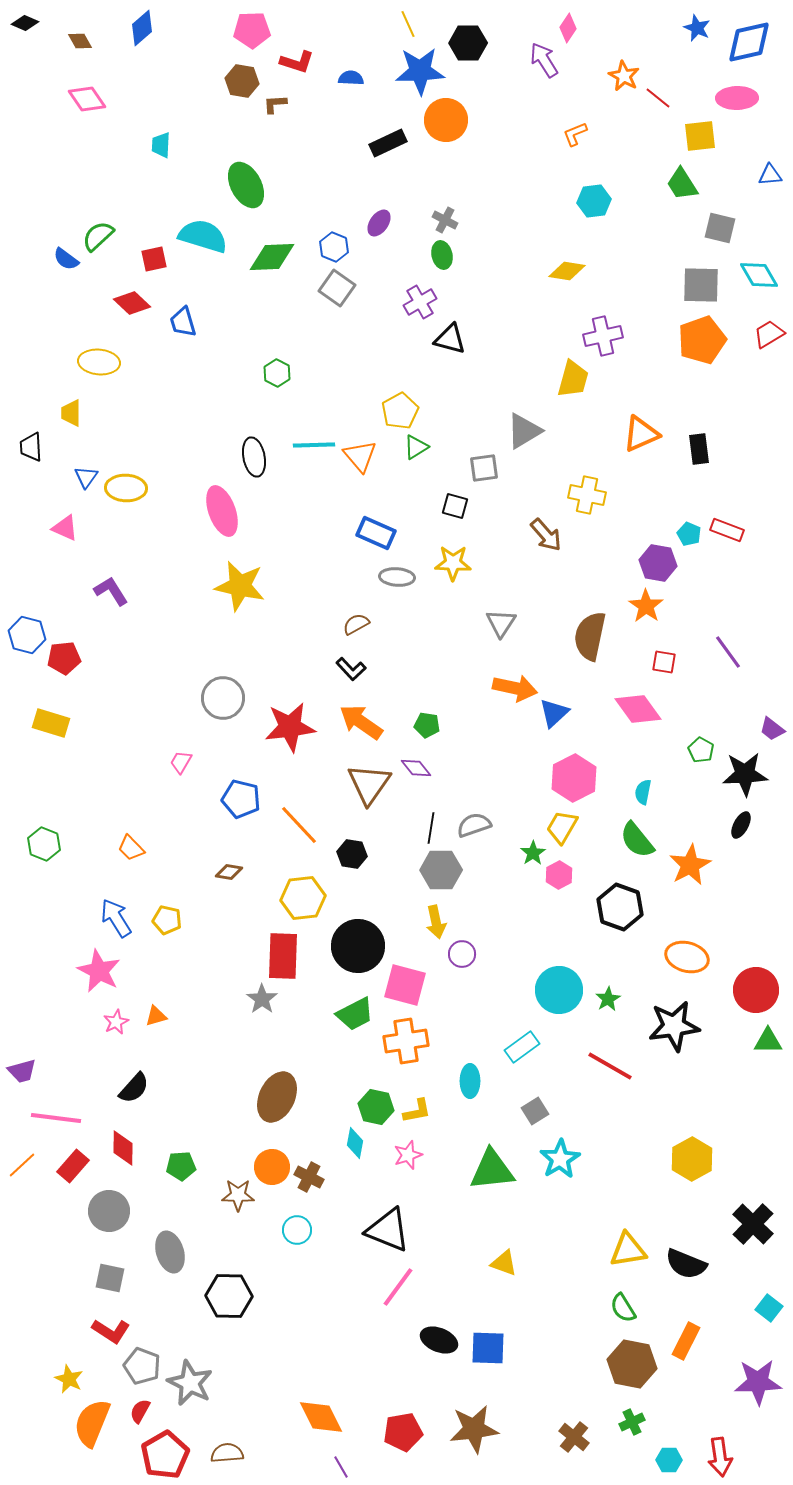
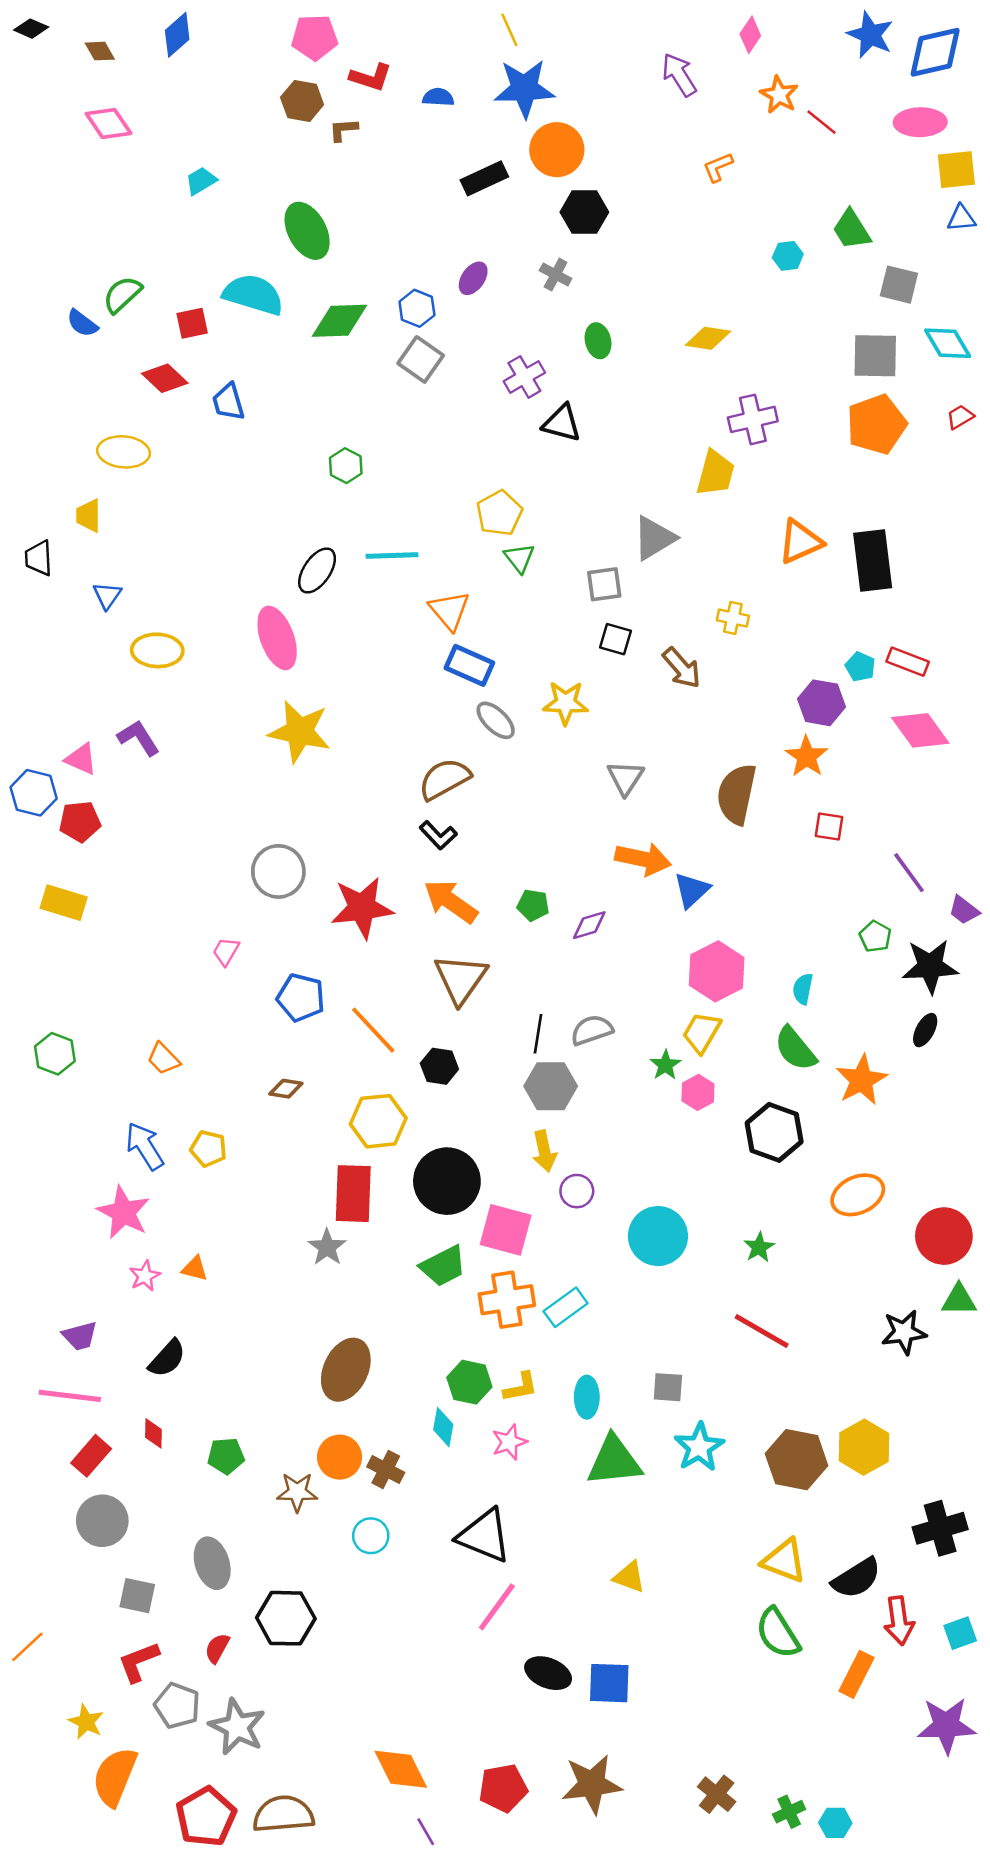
pink diamond: (568, 28) -> (750, 35), moved
blue star: (697, 28) -> (870, 35), size x1.4
black hexagon: (468, 43) -> (584, 212), moved
yellow square: (700, 136) -> (956, 170), moved
cyan trapezoid: (161, 145) -> (201, 181), turned 56
cyan hexagon: (594, 201) -> (788, 256), moved, size x0.7
green ellipse: (442, 255) -> (598, 341), moved
red trapezoid: (769, 334) -> (960, 417), size x0.7
green triangle: (416, 447) -> (519, 558), turned -36
black rectangle: (699, 449) -> (873, 561), size x1.6
orange triangle: (360, 456) -> (449, 610), moved
black ellipse: (254, 457) -> (317, 570), turned 45
yellow ellipse: (126, 488) -> (157, 650), moved
yellow cross: (587, 495) -> (733, 618), size x0.7
black square: (455, 506) -> (615, 639), moved
pink triangle: (65, 528) -> (81, 759), moved
gray ellipse: (397, 577) -> (496, 720), turned 40
brown semicircle: (356, 624) -> (444, 779), size x1.6
purple line: (728, 652) -> (909, 873), moved
pink diamond: (638, 709) -> (920, 730), moved
purple diamond: (416, 768) -> (589, 925), moved, turned -68
orange ellipse: (687, 957) -> (858, 1195), turned -39
cyan circle: (559, 990) -> (658, 1236), moved
orange triangle: (156, 1016) -> (195, 1269), turned 30
black star: (674, 1026) -> (904, 1332), moved, size x0.7
cyan rectangle: (522, 1047) -> (566, 1307), moved
purple trapezoid: (22, 1071) -> (80, 1336), moved
cyan ellipse: (470, 1081) -> (587, 1397), moved
gray square: (535, 1111) -> (668, 1387), turned 36
red diamond: (123, 1148) -> (153, 1433), size x0.7
orange line: (22, 1165) -> (27, 1647), moved
gray circle: (109, 1211) -> (102, 1521), moved
black cross: (753, 1224) -> (940, 1528), turned 30
yellow triangle: (628, 1250) -> (784, 1561), turned 30
black semicircle: (686, 1264) -> (856, 1578), turned -54
green semicircle: (623, 1308) -> (778, 1633), size x1.4
cyan square: (769, 1308) -> (960, 1633), turned 32
red L-shape: (111, 1331) -> (138, 1662), turned 126
brown hexagon: (632, 1364) -> (797, 1460), moved
red semicircle: (140, 1411) -> (217, 1648), moved
green cross: (632, 1422) -> (789, 1812), moved
brown semicircle: (227, 1453) -> (283, 1814), size x1.5
red arrow: (720, 1457) -> (899, 1621), moved

